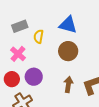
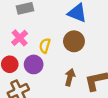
yellow semicircle: (39, 36) -> (45, 46), moved

